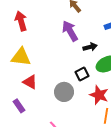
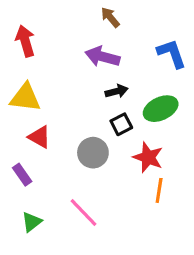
purple arrow: (70, 31) -> (102, 57), turned -45
black arrow: (90, 47) -> (117, 91), moved

